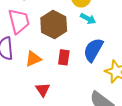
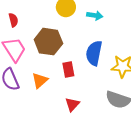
cyan arrow: (88, 19) -> (95, 15), moved
red triangle: (43, 90) -> (72, 104), moved, turned 35

